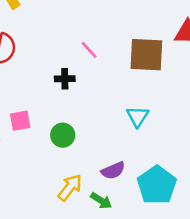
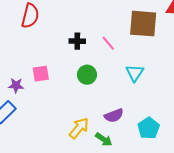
pink line: (89, 50) -> (108, 43), moved
green circle: (63, 135) -> (87, 75), moved
cyan pentagon: (157, 185) -> (149, 128), size x0.7

